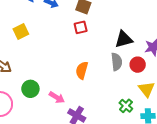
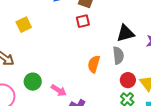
red circle: (138, 65) -> (128, 80), moved
orange semicircle: (82, 70) -> (94, 64), moved

